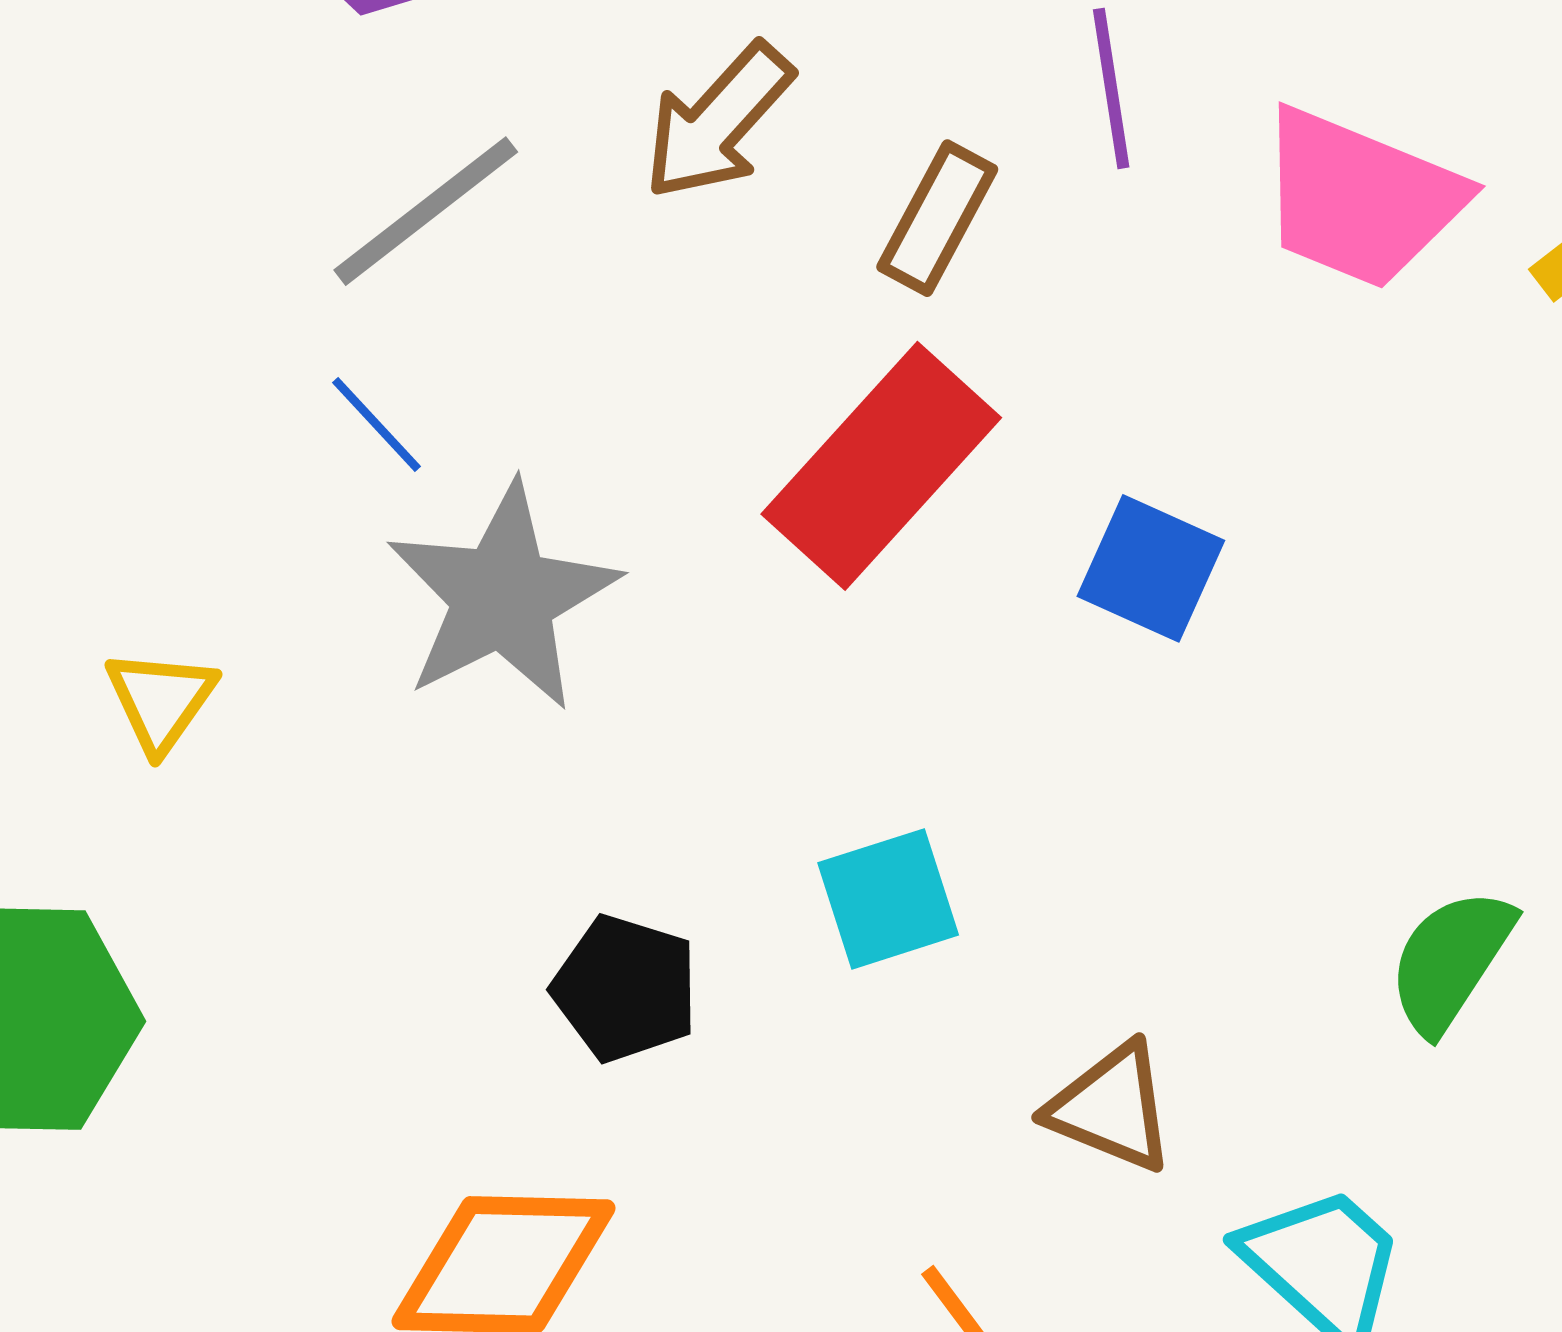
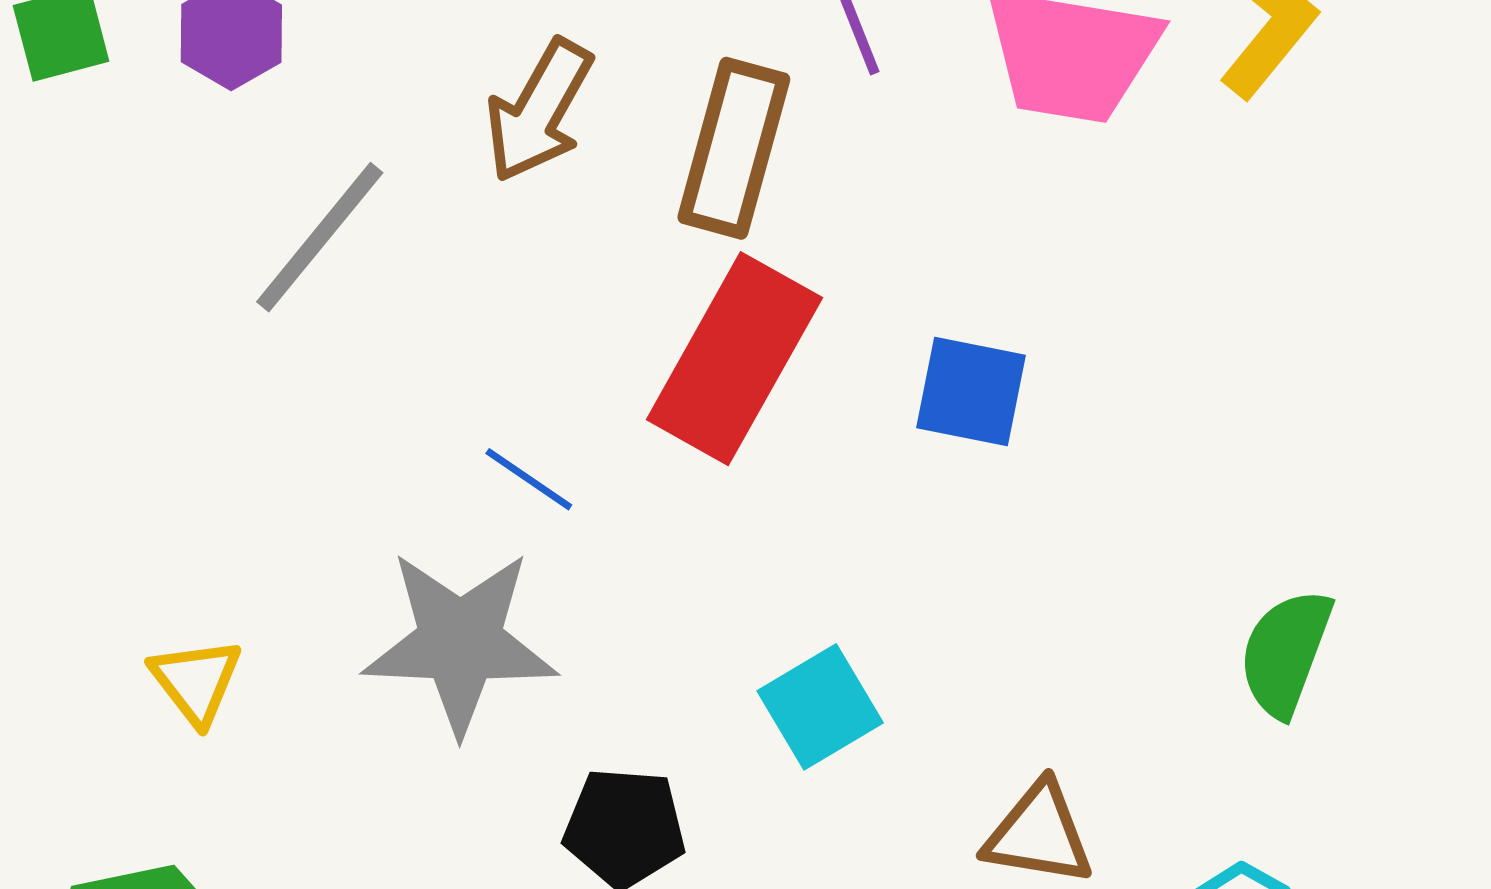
brown rectangle: (937, 218) -> (734, 148), size x1.4
blue line: (377, 425) -> (529, 479), moved
gray star: (503, 597) -> (460, 642), moved, turned -30

